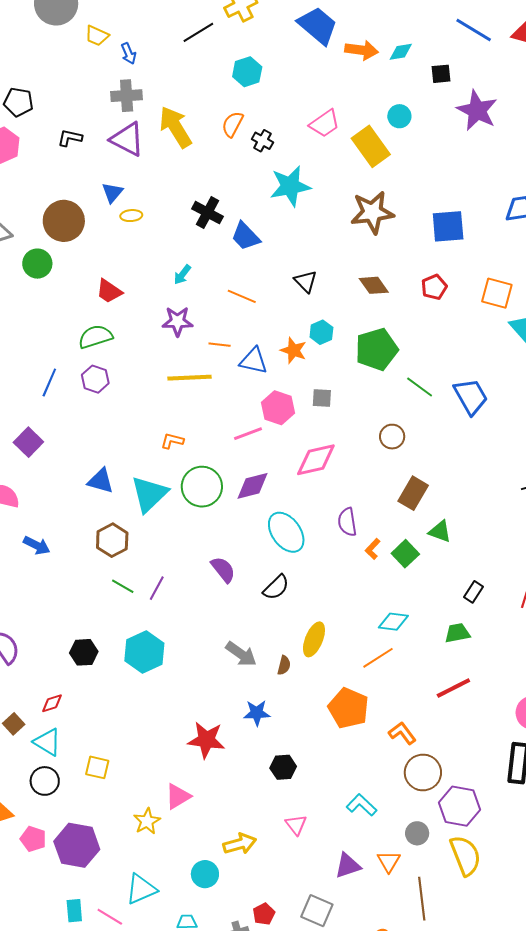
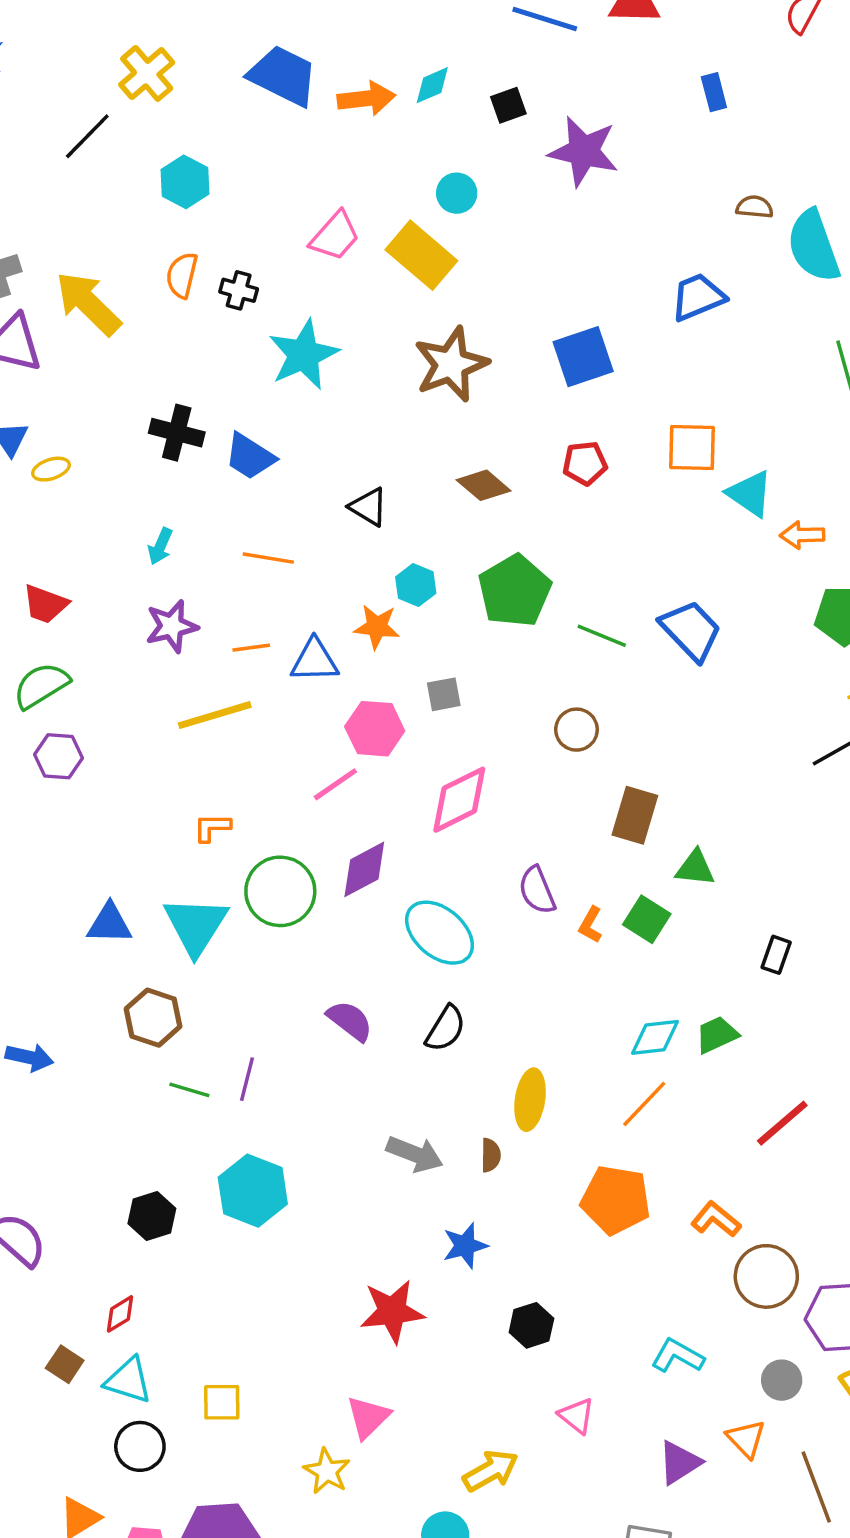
red pentagon: (434, 287) -> (585, 463), turned 30
green trapezoid: (457, 633) -> (717, 1035), moved

